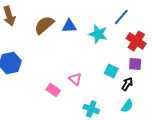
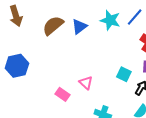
blue triangle: (69, 26) -> (79, 27), turned -35
cyan star: (98, 34) -> (110, 20), moved

